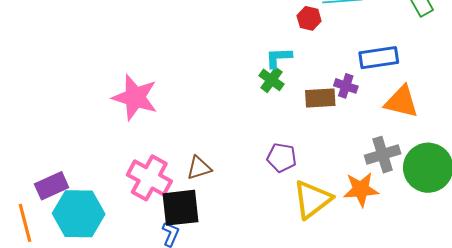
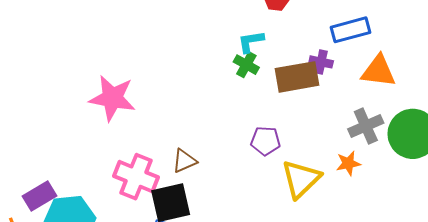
brown rectangle: (320, 98) -> (297, 77), size x1.4
orange star: (361, 189) -> (348, 163), size x0.7

